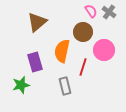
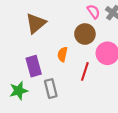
orange semicircle: (62, 51) -> (62, 54), size x0.6
gray rectangle: (65, 86) -> (51, 89), moved

